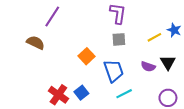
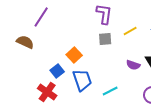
yellow line: (154, 37) -> (130, 31), moved
blue trapezoid: (114, 71) -> (82, 80), moved
blue square: (81, 93) -> (57, 71), moved

